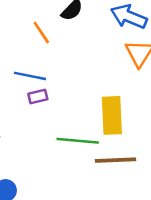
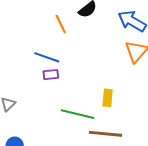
yellow rectangle: (112, 115) -> (108, 98), size x0.6

